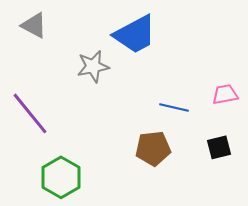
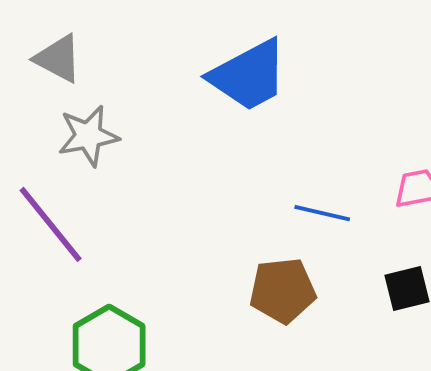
gray star: (93, 66) -> (88, 136), moved

